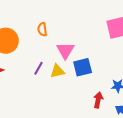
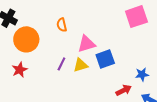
pink triangle: (65, 50) -> (87, 44), turned 48
red arrow: (98, 100) -> (124, 90), turned 56

